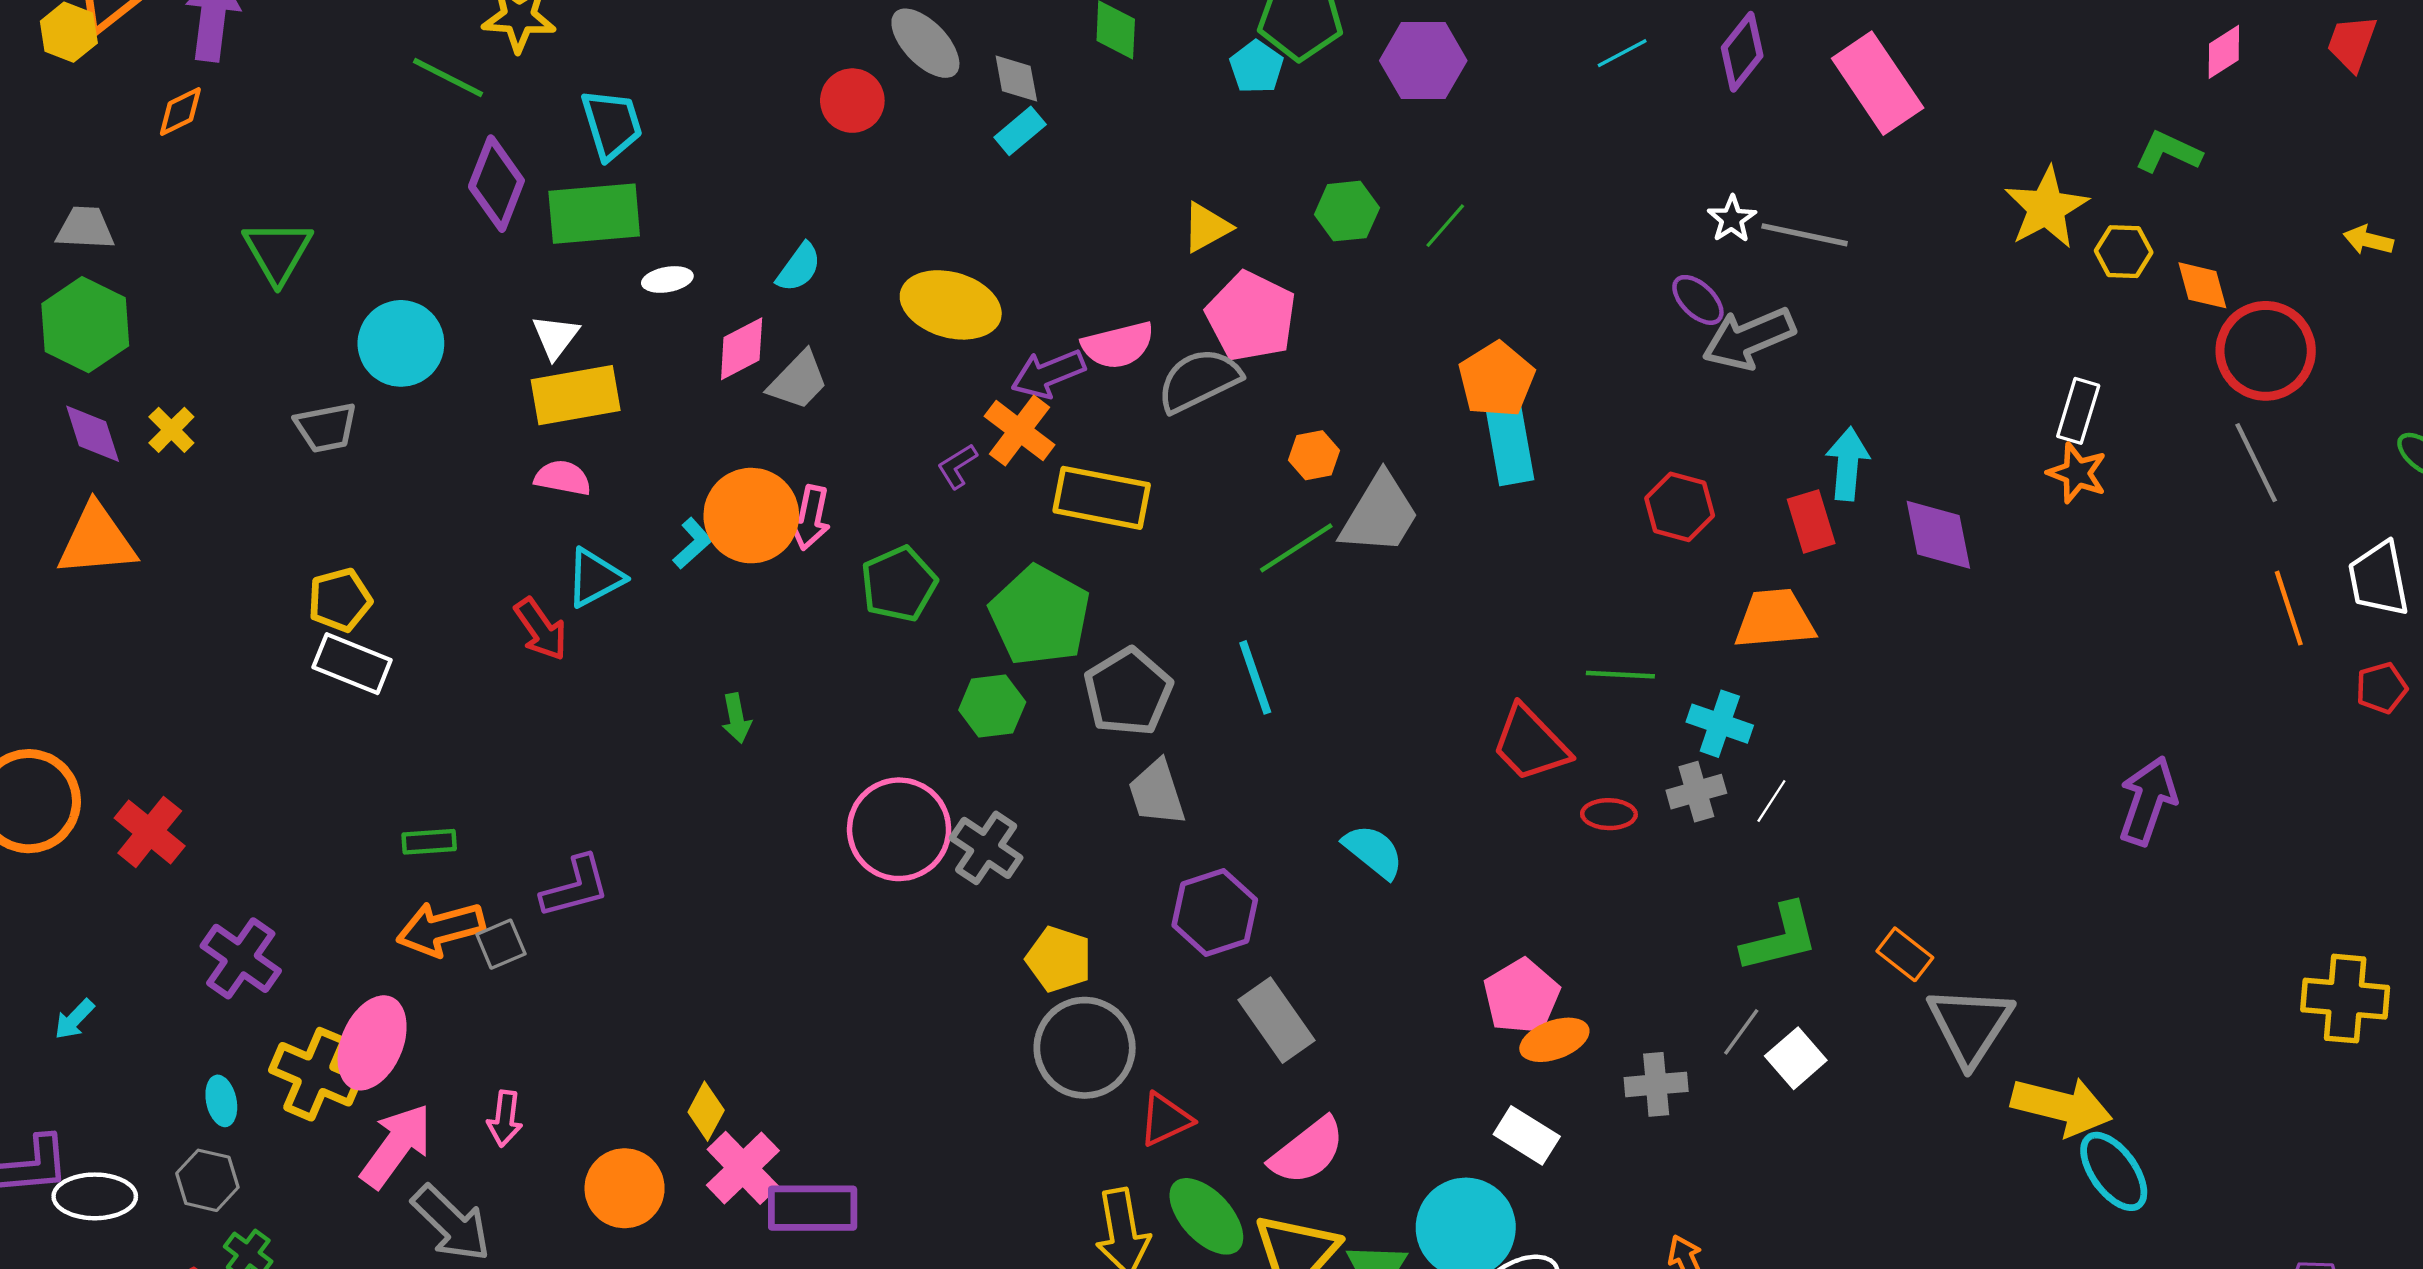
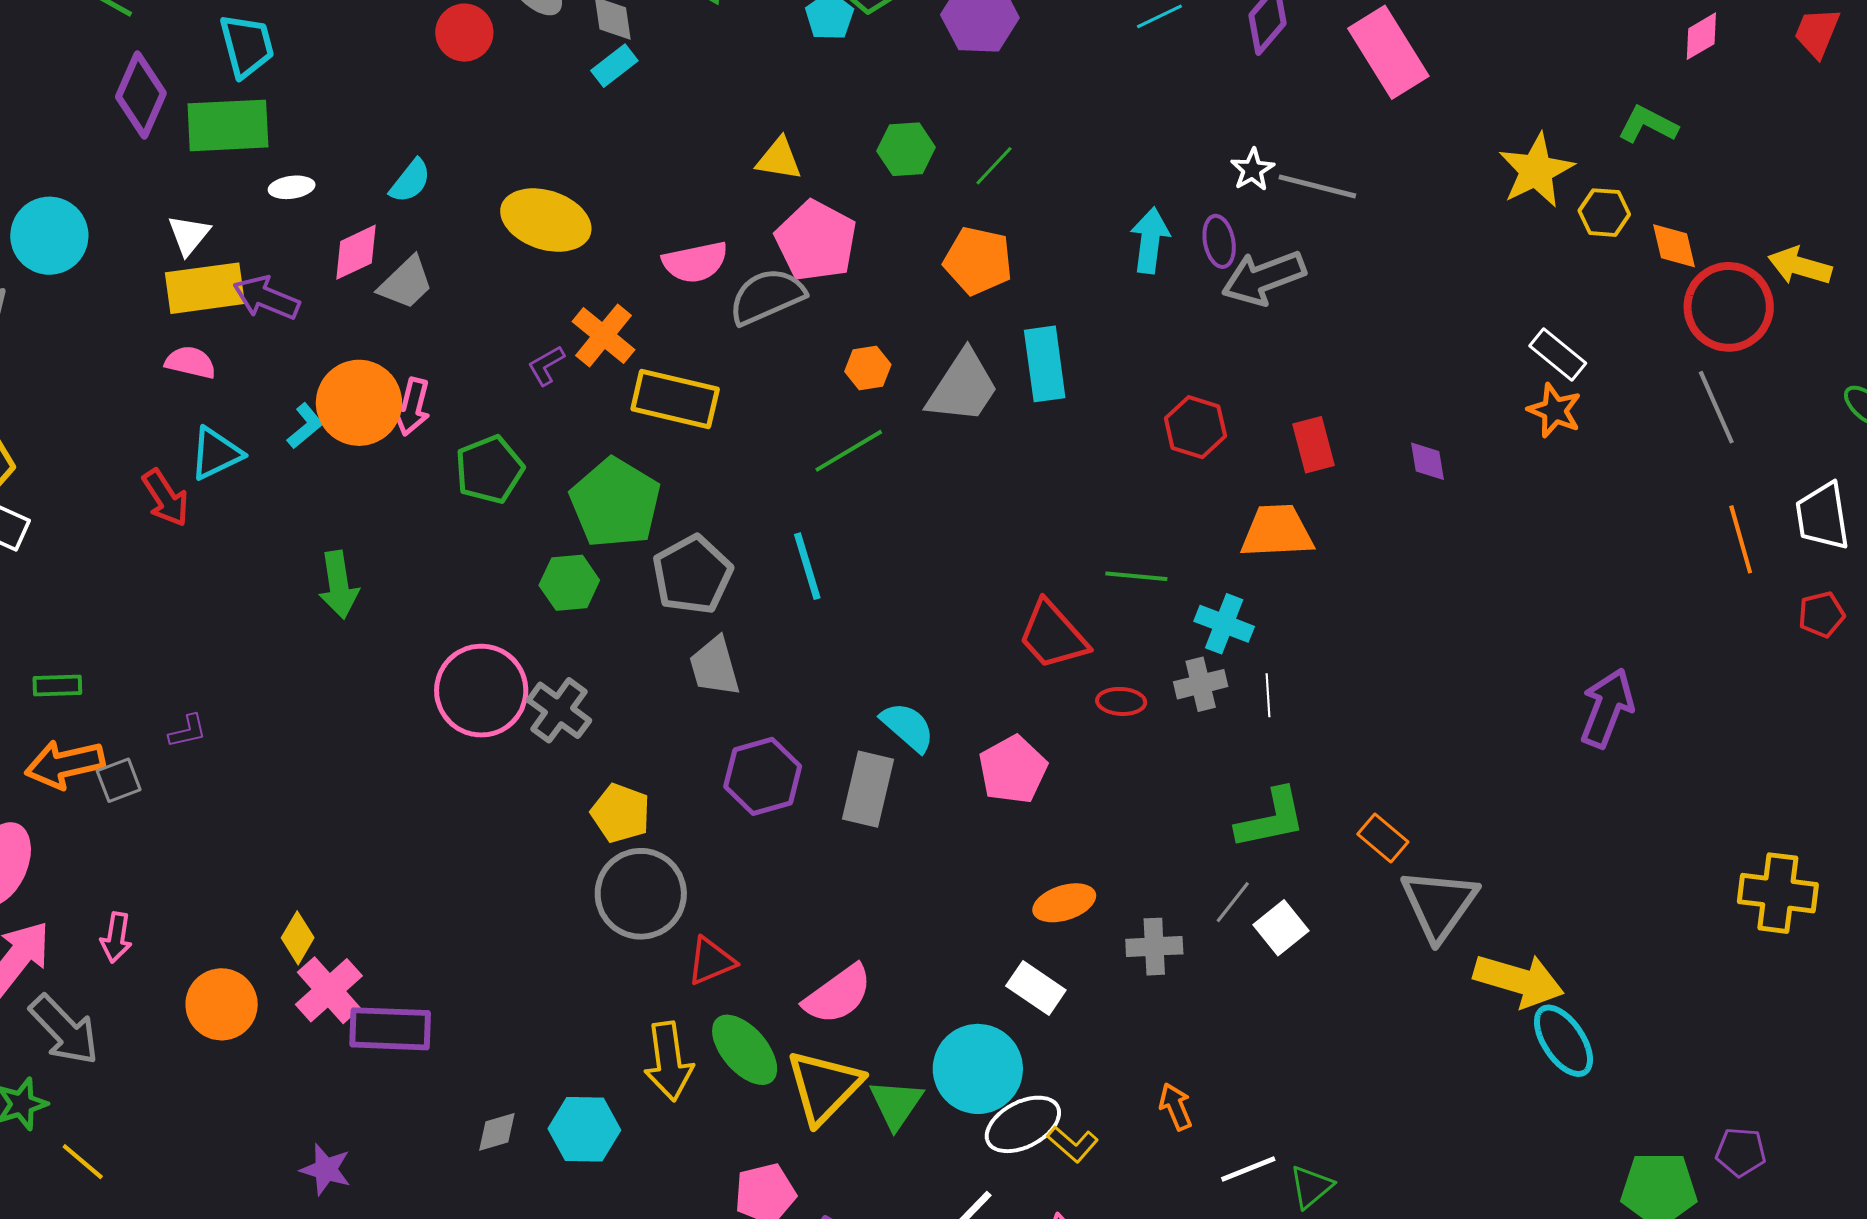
yellow triangle: (1206, 227) -> (779, 159), turned 36
yellow arrow: (2368, 240) -> (1800, 266), moved, size x1.4
purple ellipse: (1698, 300) -> (1219, 241), turned 33
purple arrow: (1048, 374) -> (266, 298), moved, turned 42
orange pentagon: (1496, 379) -> (978, 261), moved, turned -30
white rectangle: (2078, 411) -> (1558, 354), turned -70
cyan arrow: (1848, 464) -> (1150, 240), moved
gray trapezoid: (1380, 514) -> (963, 387), moved
purple diamond: (1938, 535) -> (1428, 461), size x0.6
green arrow: (736, 718) -> (339, 585), size x1.5
white line: (1771, 801) -> (1268, 695), turned -39
purple L-shape: (575, 887) -> (187, 731), size x0.6
pink pentagon: (1522, 996) -> (1013, 770), moved
gray rectangle: (1276, 1020) -> (868, 789), moved, turned 46

